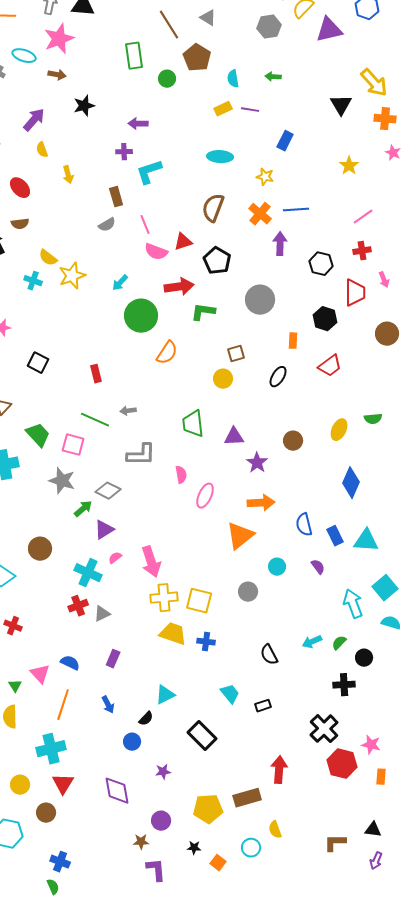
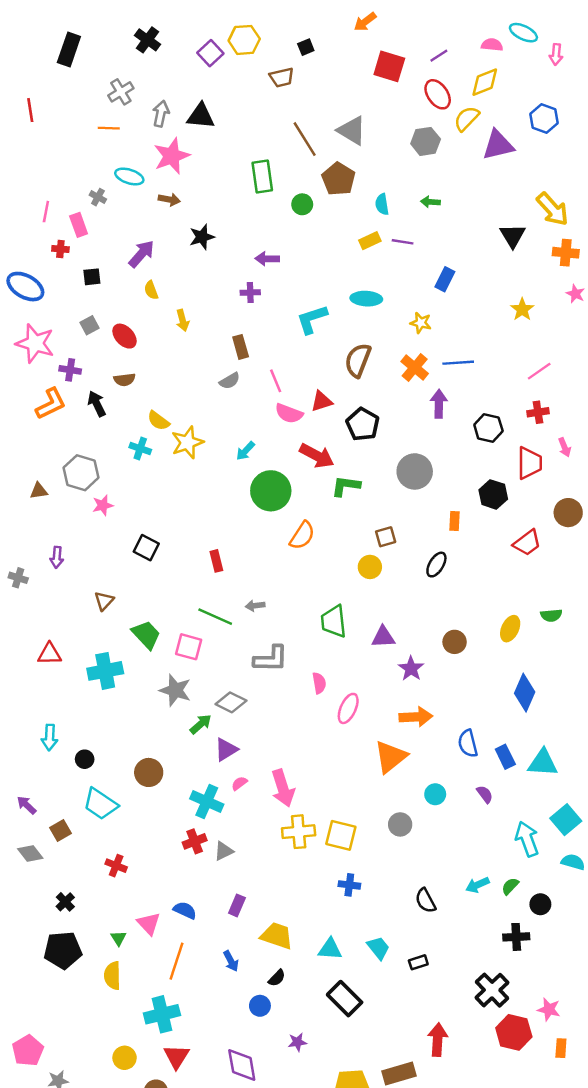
gray triangle: (208, 18) -> (352, 131), size x1.5
cyan L-shape: (149, 172) -> (312, 319), moved
red arrow: (179, 287) -> (317, 456), turned 36
red trapezoid: (330, 366) -> (527, 543), moved
yellow trapezoid: (173, 634) -> (277, 936), moved
cyan triangle: (165, 695) -> (330, 949), moved, turned 30

